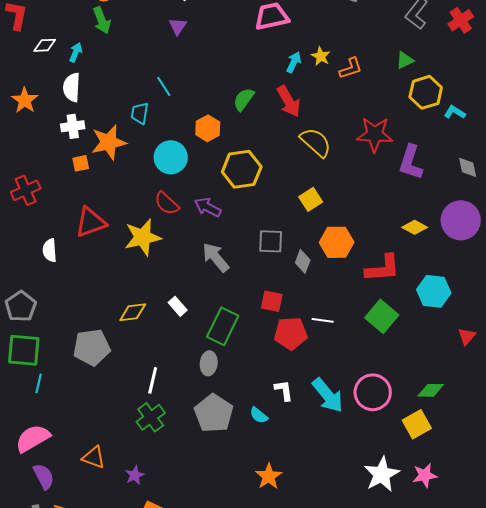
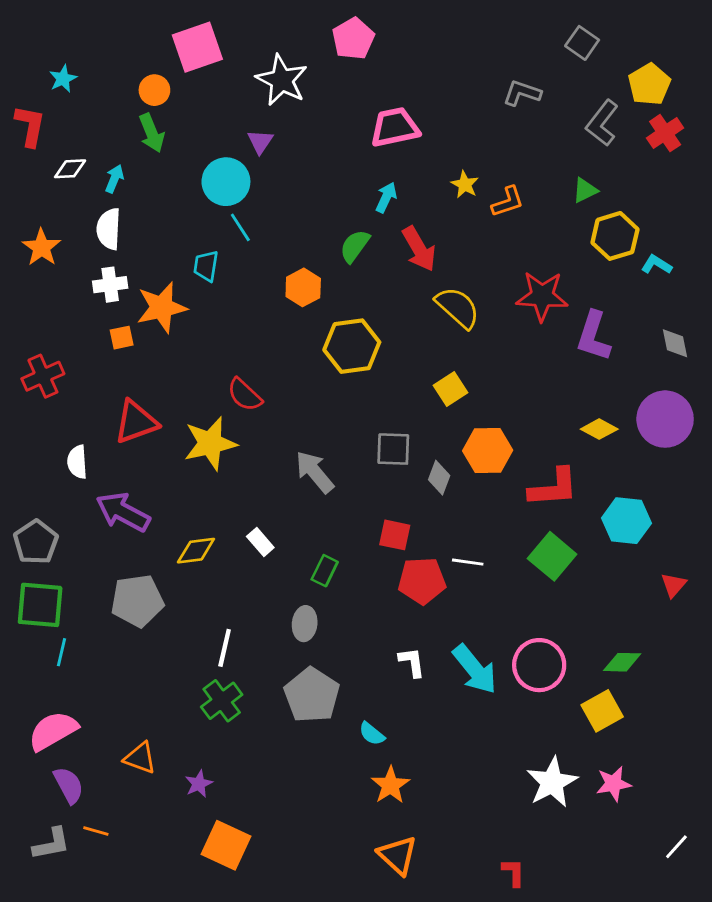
cyan arrow: (294, 62) -> (386, 197), moved
cyan circle: (171, 157) -> (226, 182), moved
purple arrow: (208, 207) -> (123, 512), moved, size x1.4
green rectangle: (223, 326) -> (325, 571), size x0.6
cyan semicircle: (259, 415) -> (372, 734), moved

